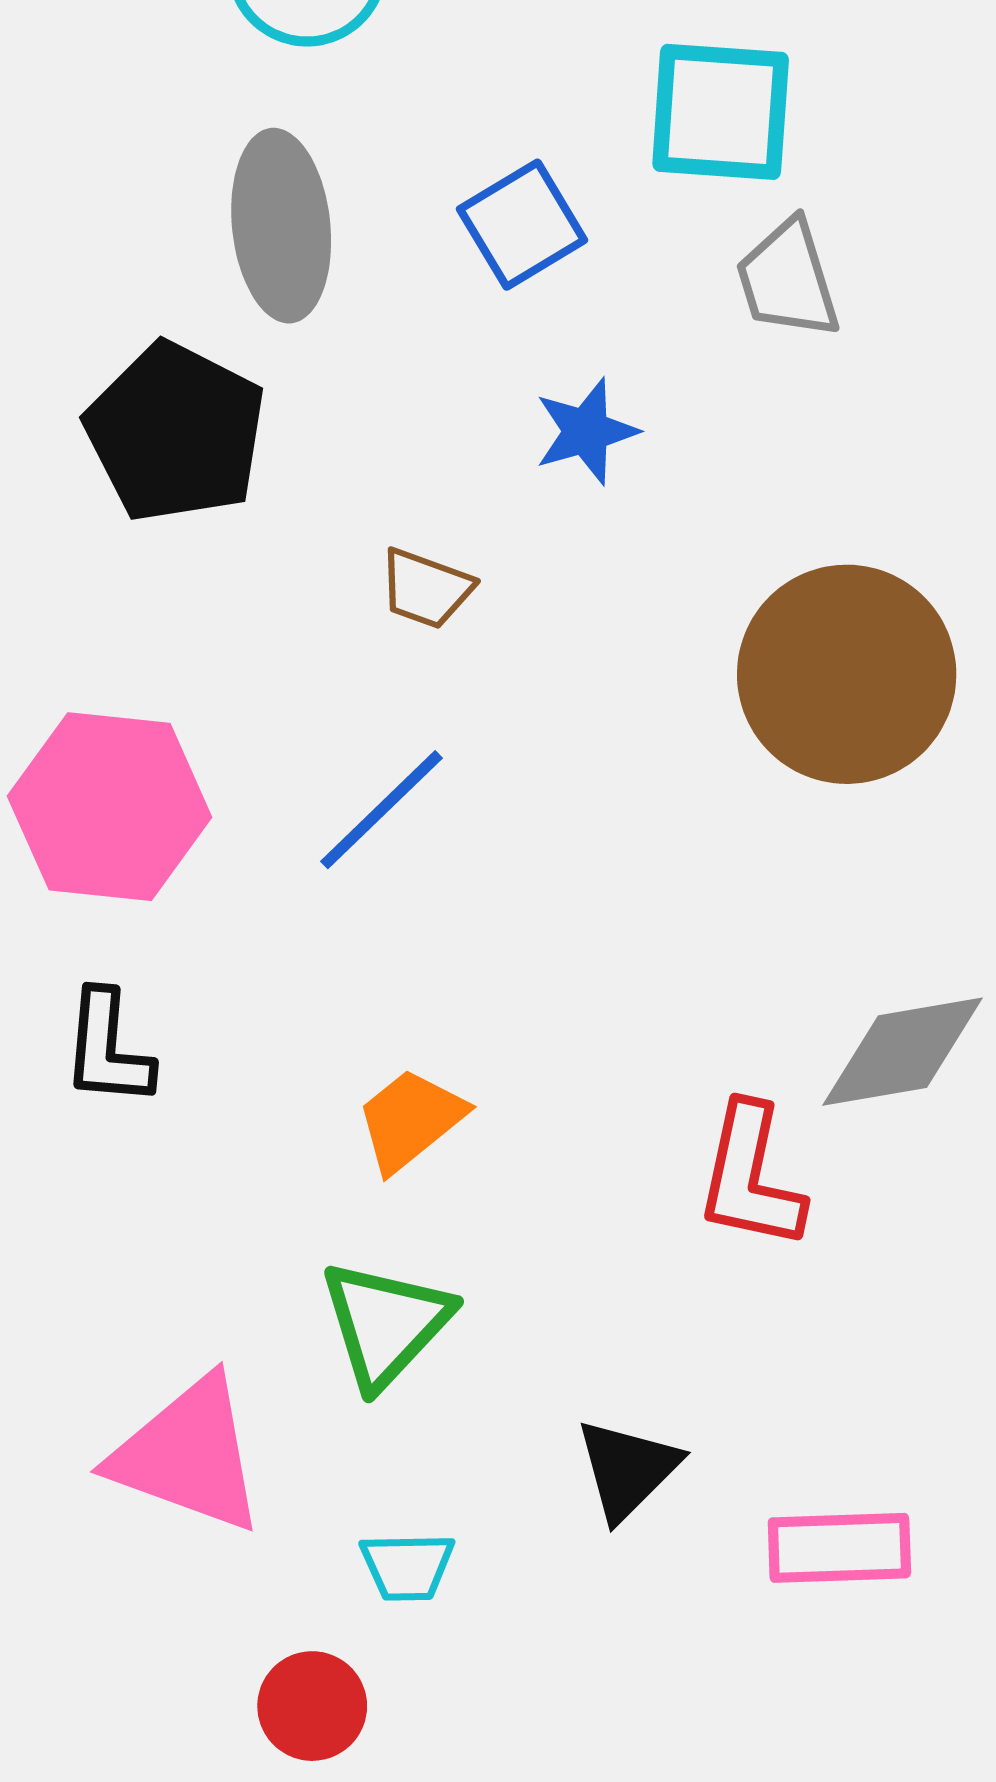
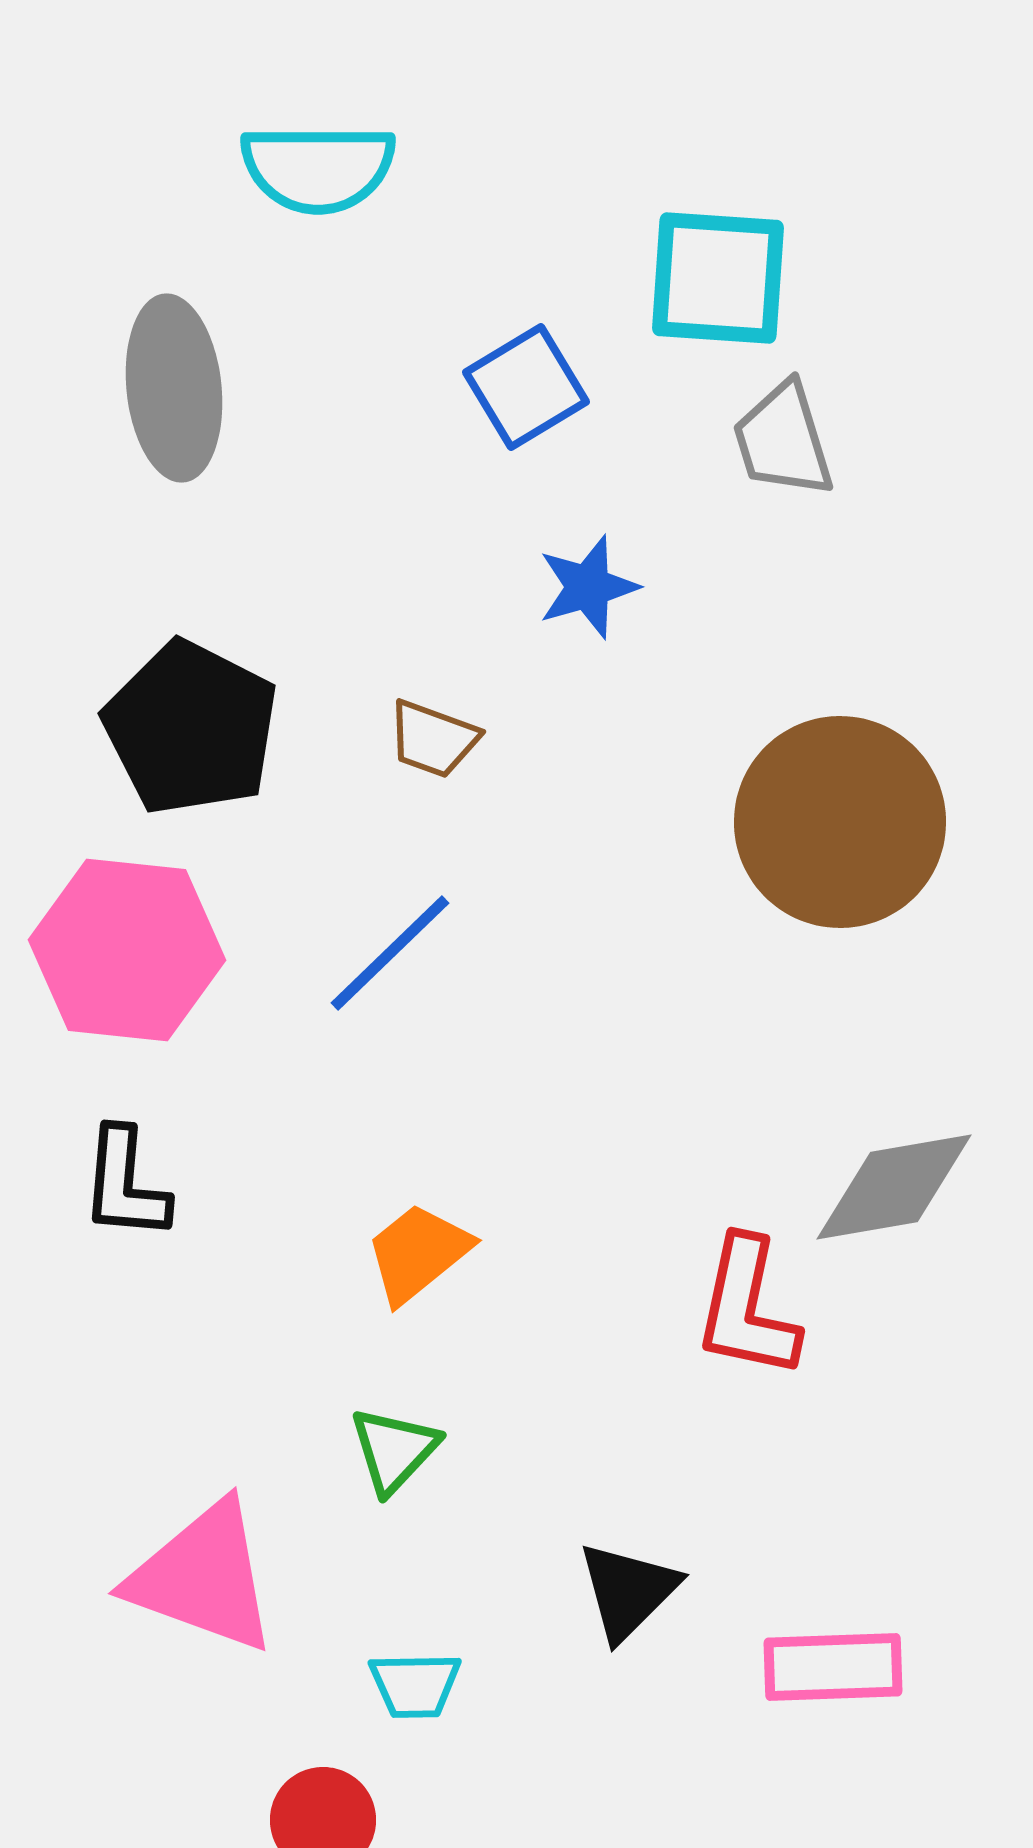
gray ellipse: (281, 226) -> (174, 388), moved
black pentagon: (176, 432) -> (191, 728), moved
green triangle: (386, 1324) -> (394, 1450), size x0.7

